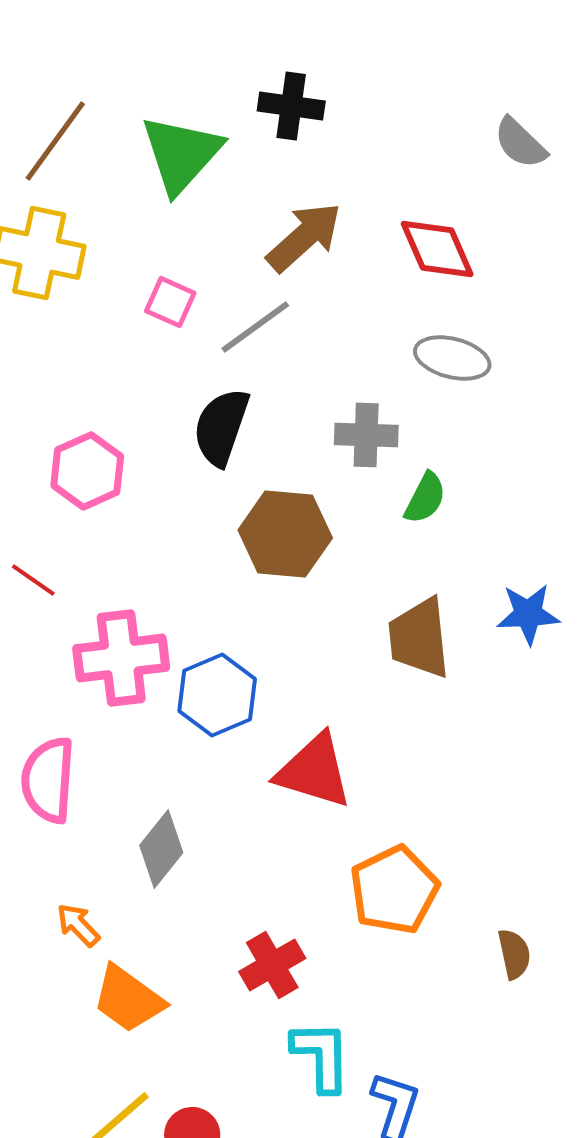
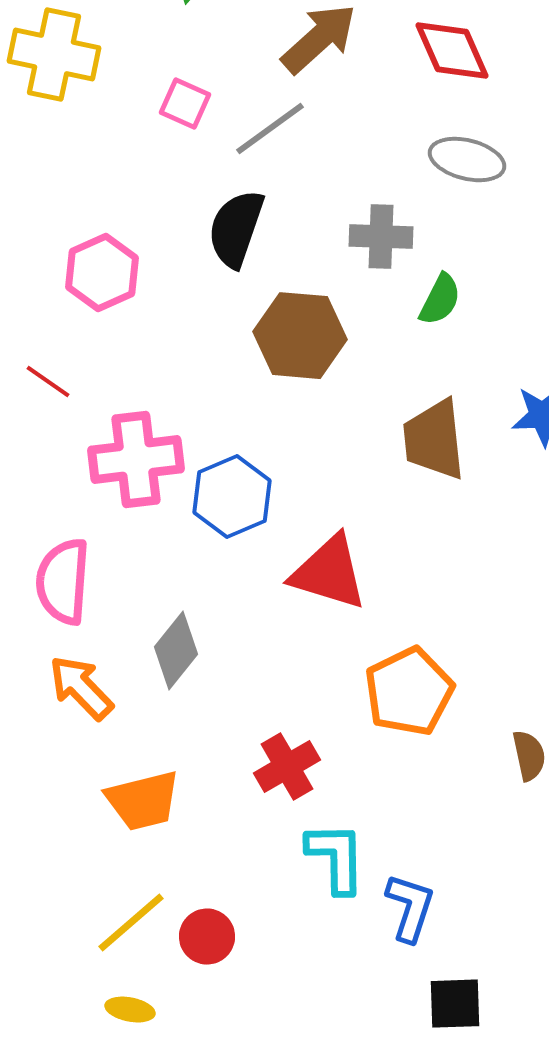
orange arrow: (78, 925) -> (81, 688), moved, size x1.5
orange trapezoid: (128, 999) -> (143, 801), turned -50

